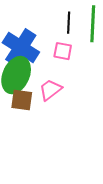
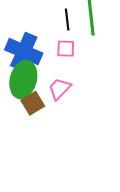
brown square: (22, 100) -> (33, 103), turned -30

